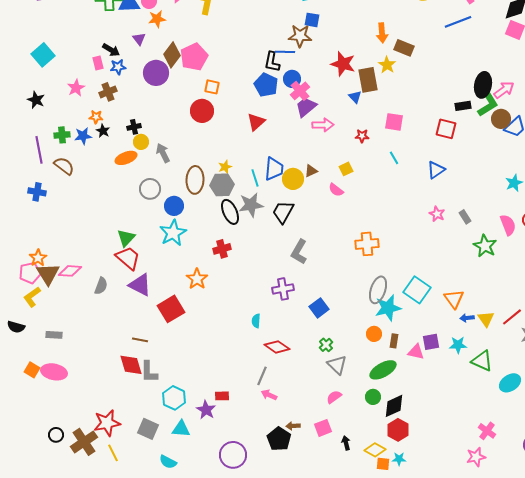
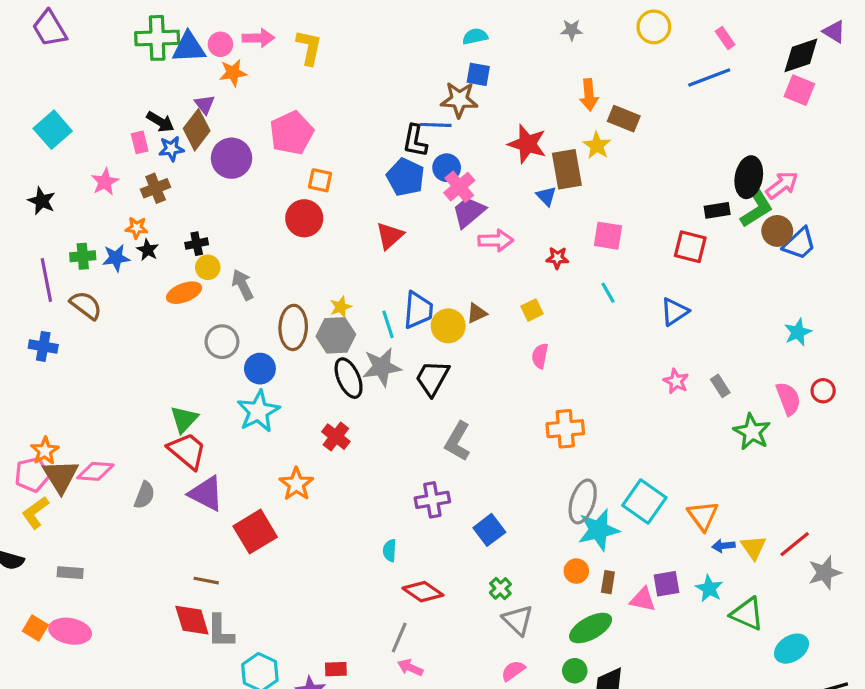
brown diamond: (172, 55) -> (197, 130), moved
pink semicircle: (336, 190) -> (540, 356), moved, turned 63
red cross: (222, 249) -> (336, 437), turned -36
cyan star: (458, 345) -> (709, 588), turned 30

